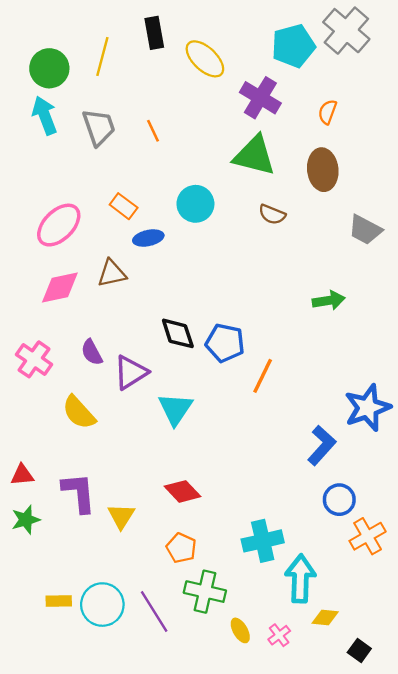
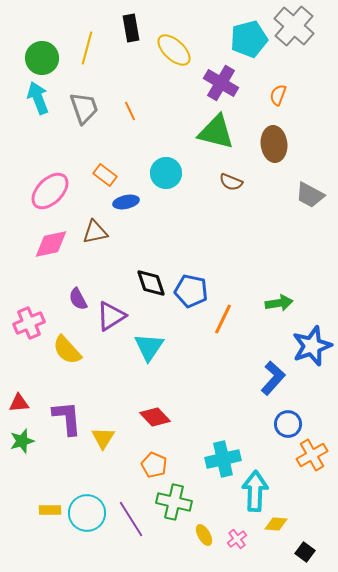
green arrow: (329, 300) -> (279, 303), moved
pink cross: (34, 359) -> (29, 323), moved, turned 32

